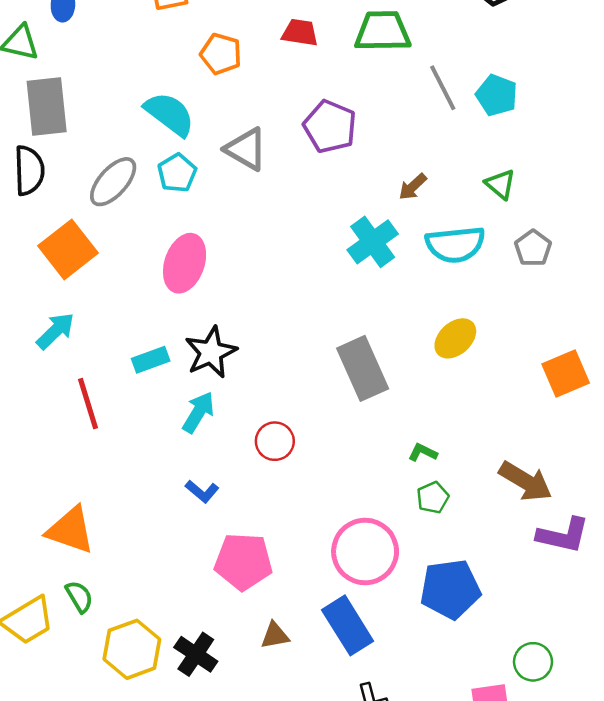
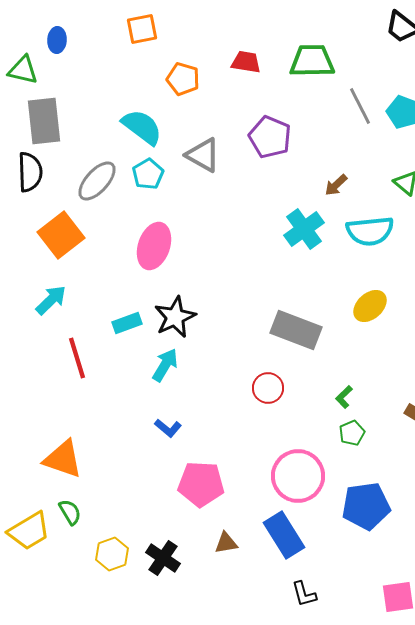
gray rectangle: (363, 368) -> (296, 330), turned -45
red circle: (275, 441) -> (268, 388), moved
green L-shape: (423, 452) -> (344, 397), turned -70
yellow hexagon: (132, 649) -> (112, 554), size x0.7

